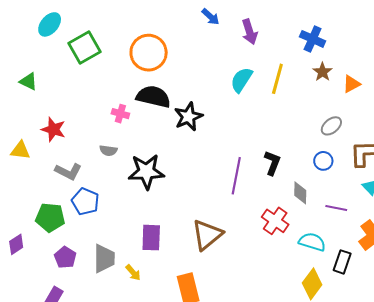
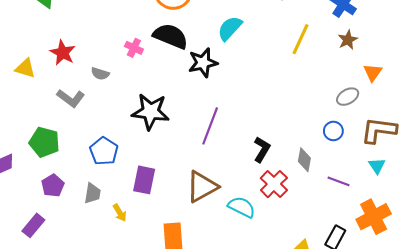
cyan semicircle: (241, 80) -> (230, 28), moved
orange triangle: (351, 84) -> (373, 72), moved, turned -36
gray semicircle: (108, 151) -> (100, 74), moved
black L-shape: (272, 163) -> (262, 149), moved
purple line: (236, 176) -> (210, 126), moved
blue pentagon: (85, 201) -> (104, 151), moved
cyan semicircle: (312, 242) -> (242, 207), moved
gray trapezoid: (104, 259) -> (92, 193), size x0.7

